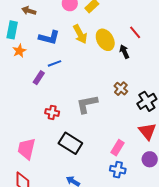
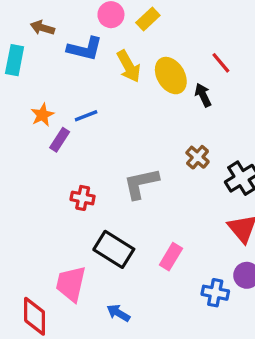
blue L-shape: (49, 37) -> (85, 49), moved
orange star: (19, 51) -> (42, 115), moved
pink rectangle: (118, 148) -> (171, 257), moved
pink trapezoid: (27, 149) -> (71, 284), moved
blue cross: (118, 170) -> (215, 293), moved

